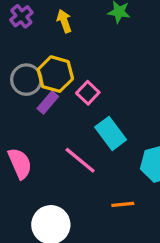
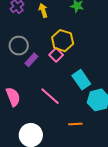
yellow hexagon: (55, 74) -> (63, 41), moved
cyan rectangle: (111, 133) -> (81, 80), moved

